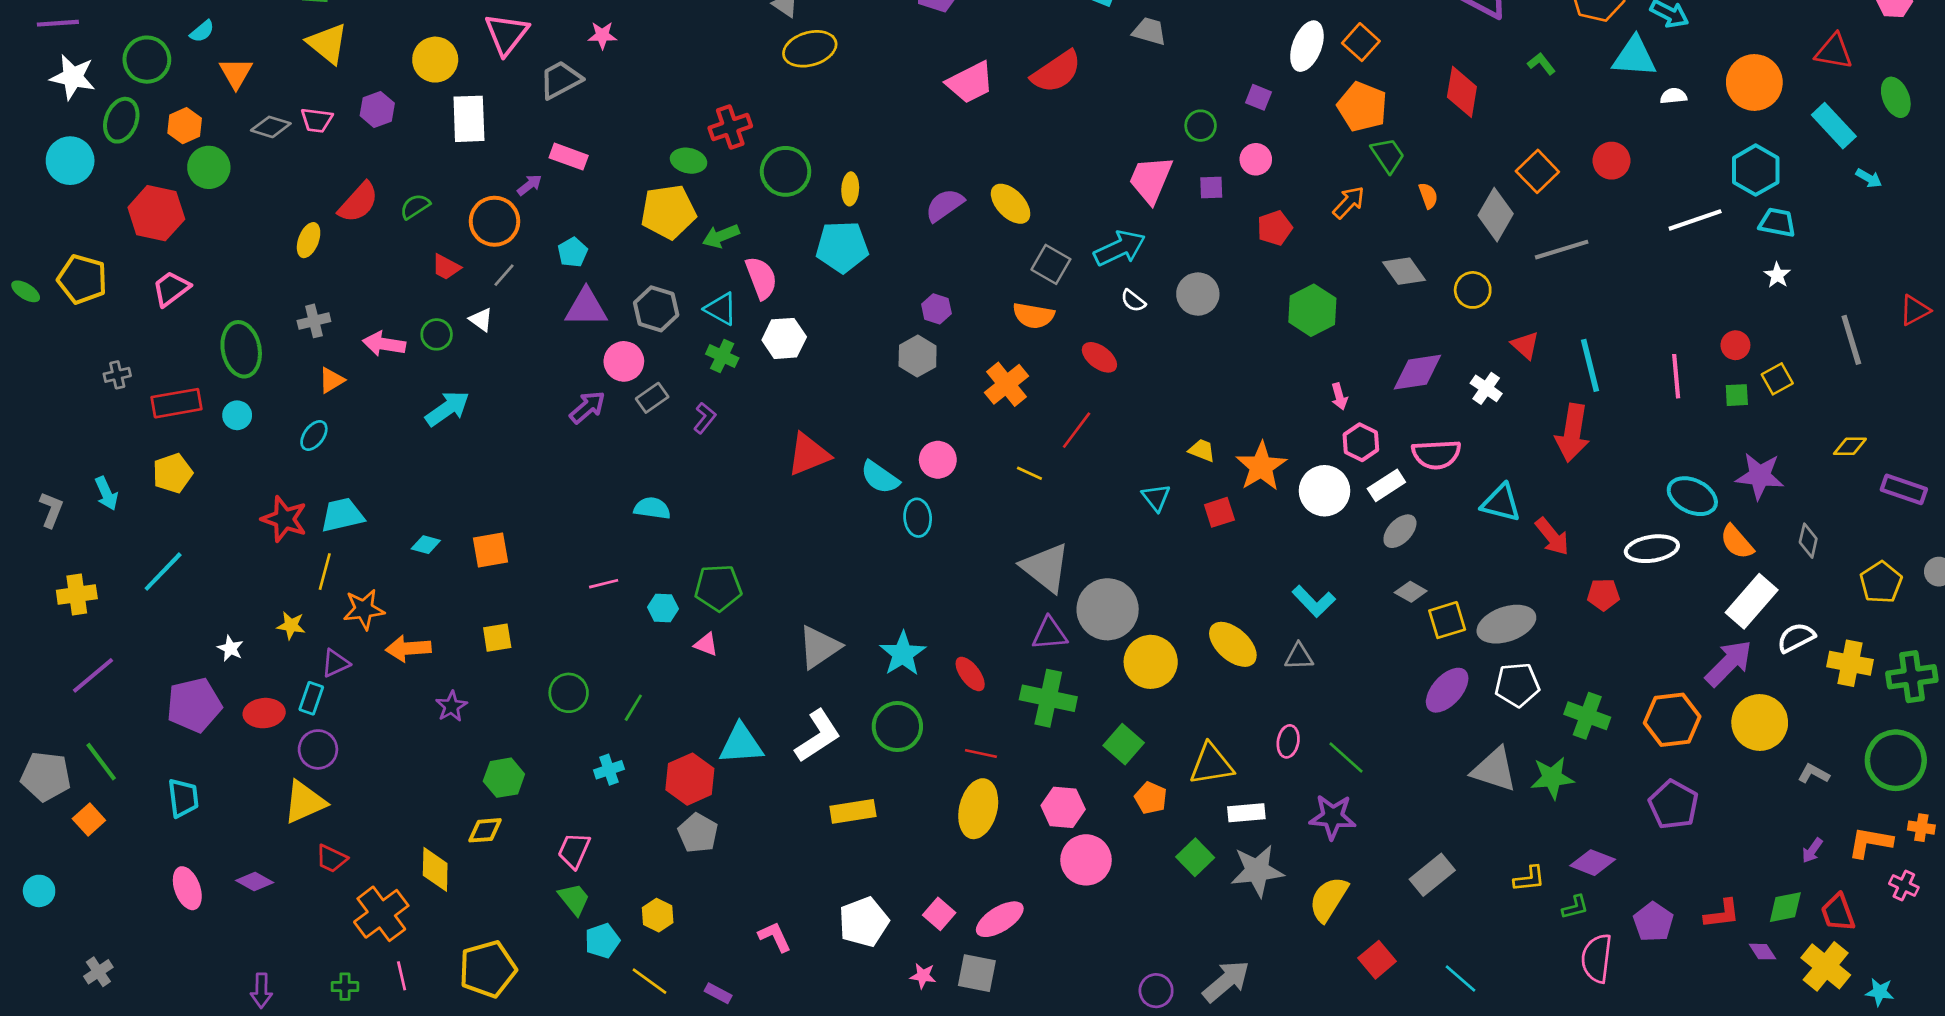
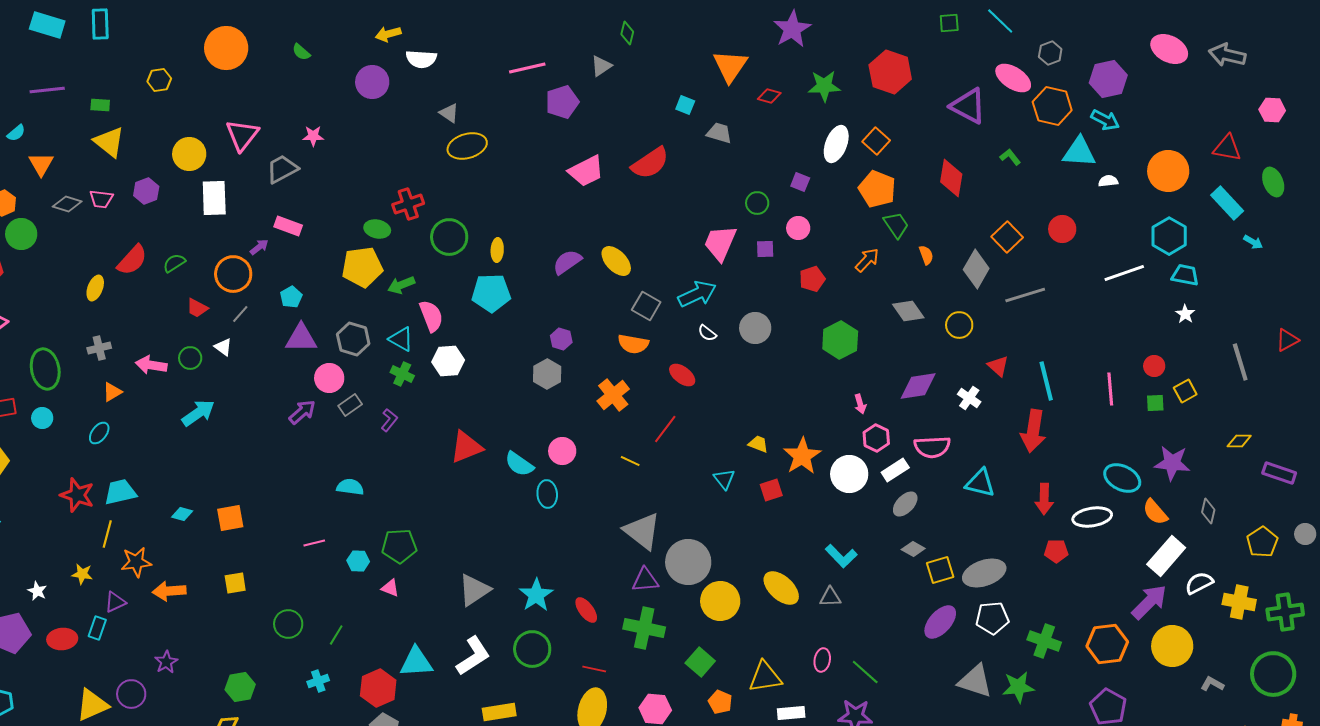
red arrow: (1552, 537) -> (1044, 499), moved, turned 40
purple star: (451, 706) -> (166, 662), moved
purple circle: (318, 749) -> (131, 694), moved

